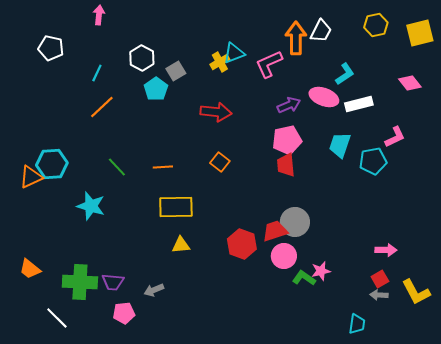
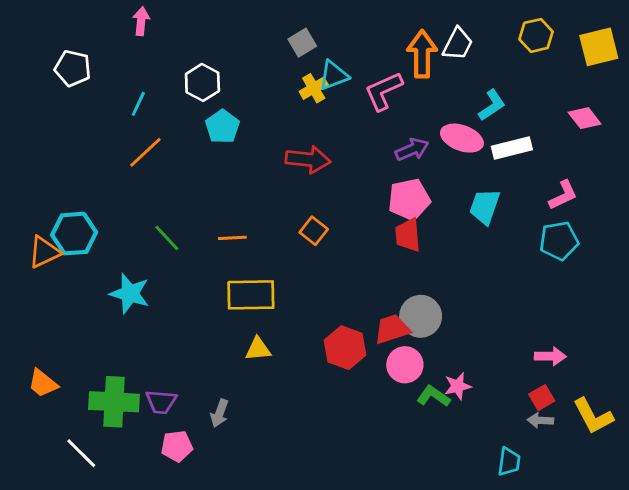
gray square: (176, 71) -> (302, 43), moved
cyan pentagon: (373, 161) -> (559, 241), moved
gray arrow: (154, 290) -> (220, 413), turned -48

